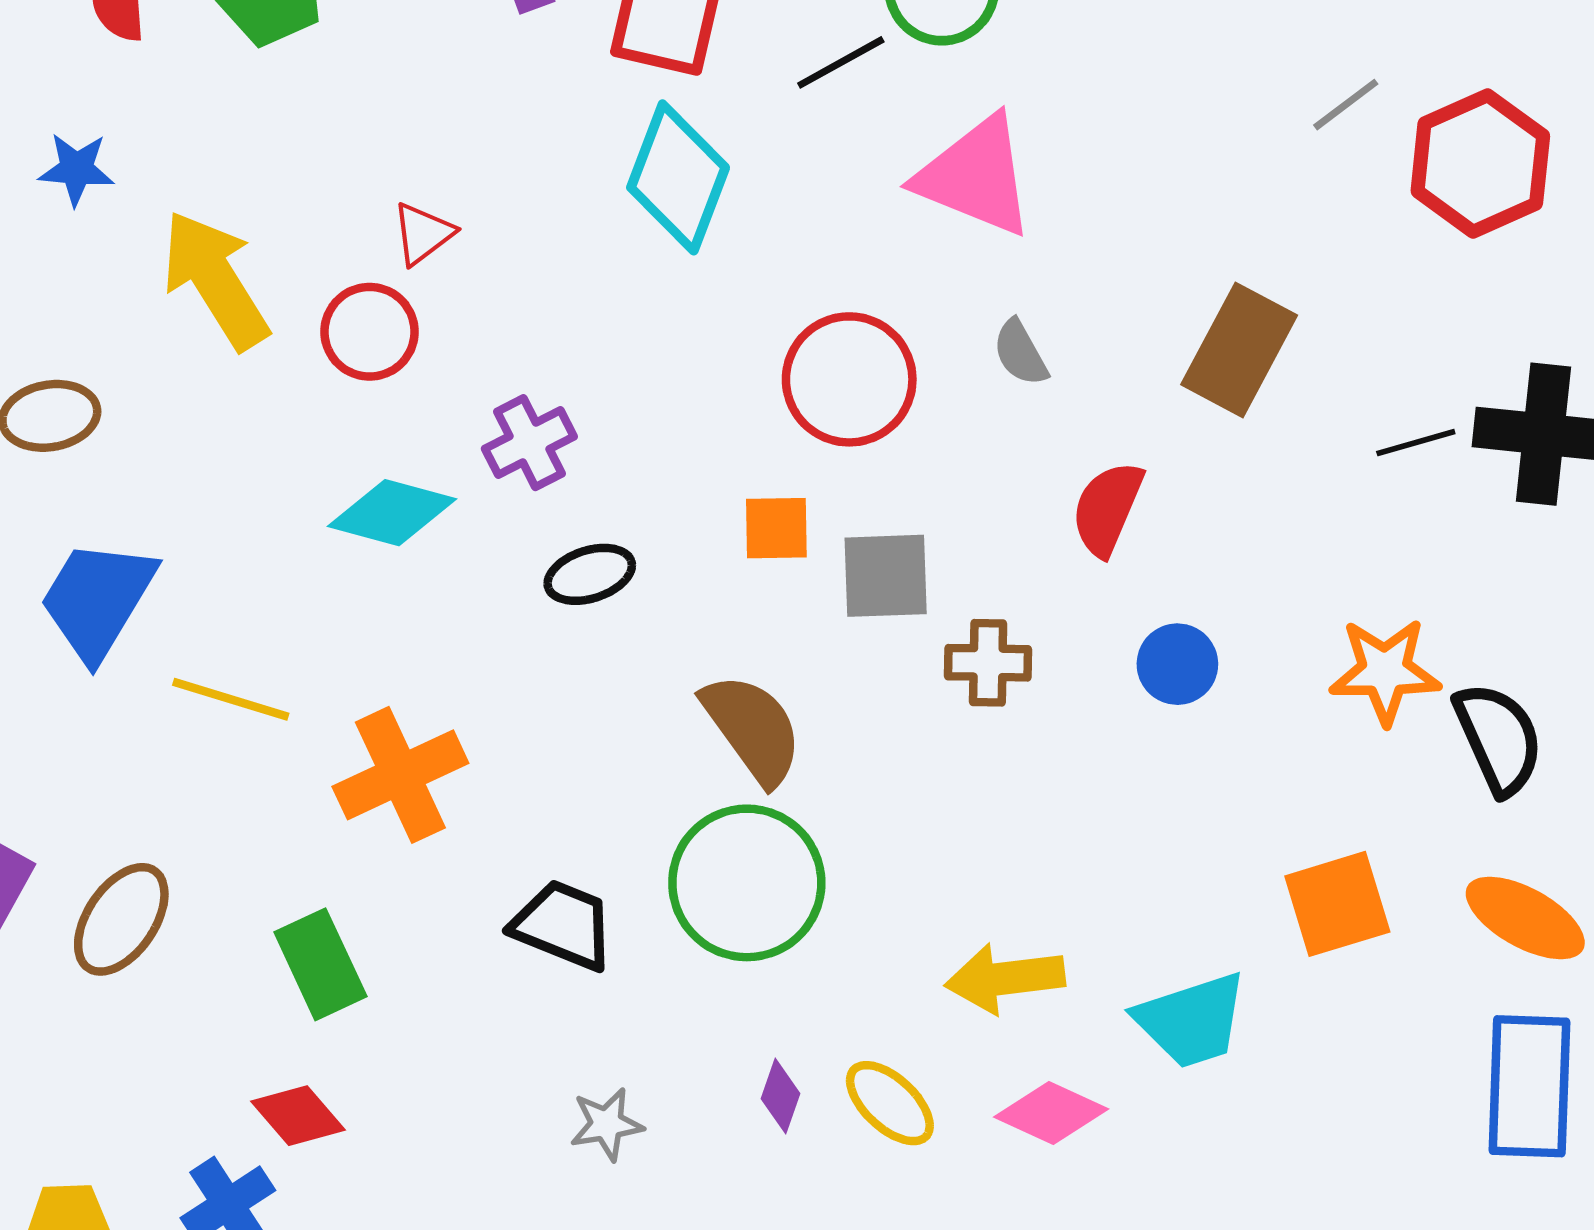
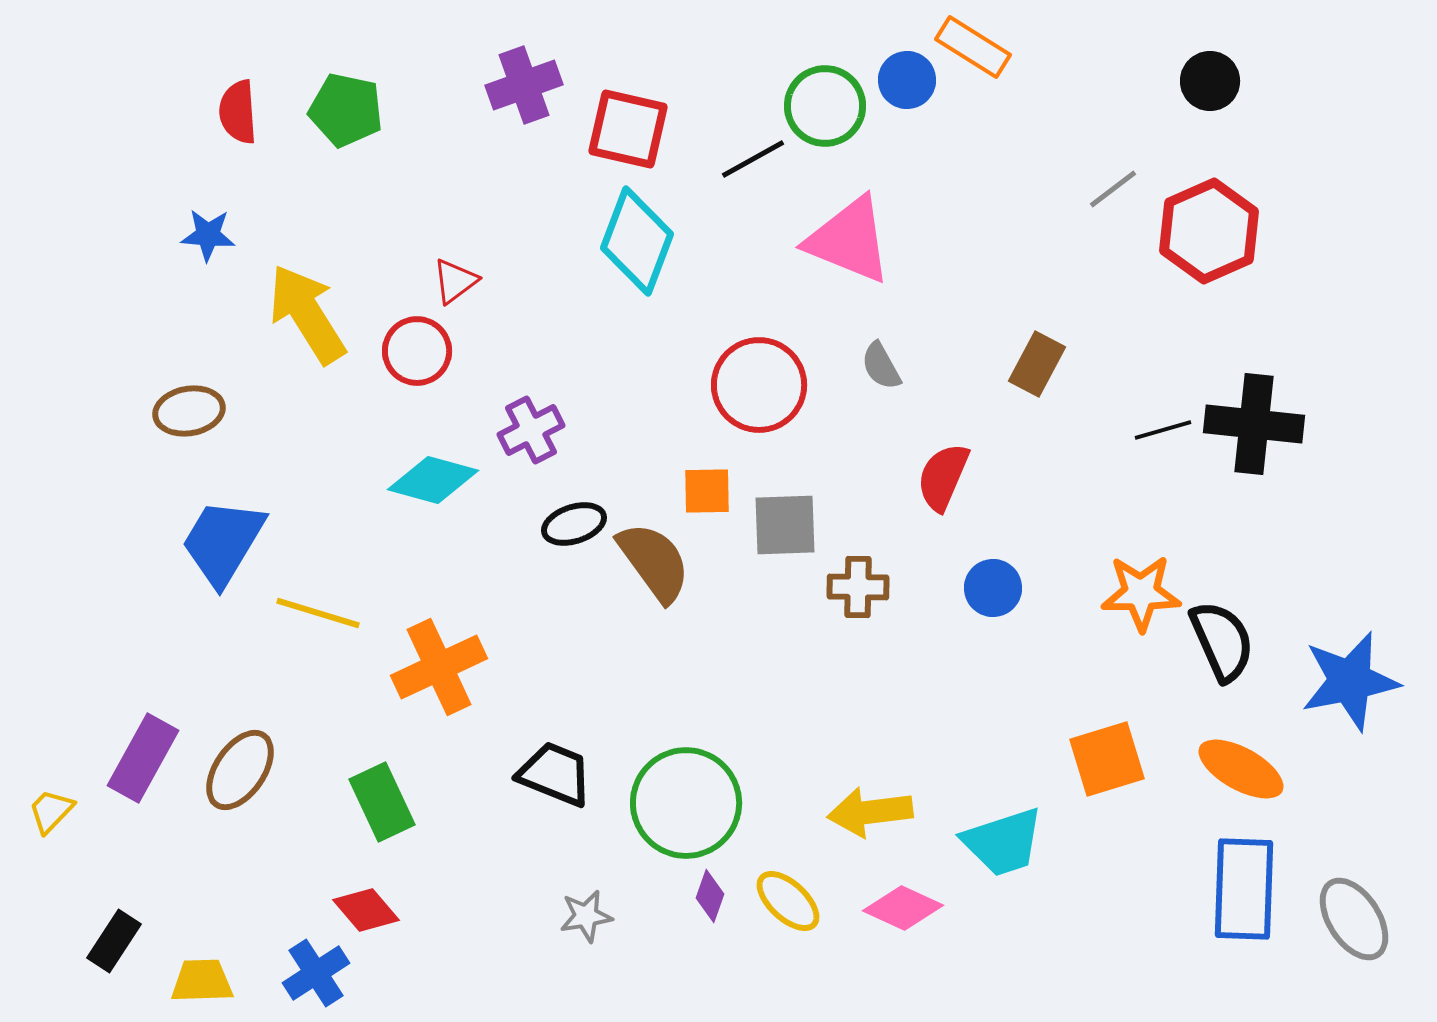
brown rectangle: (1239, 350) -> (1037, 364), size x0.7
brown semicircle: (752, 729) -> (654, 562), moved
green circle: (747, 883) -> (686, 803), moved

